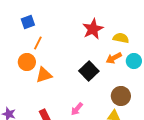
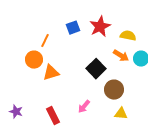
blue square: (28, 22) -> (73, 28), moved
orange arrow: (114, 58) -> (121, 56), turned -119
brown circle: (121, 96) -> (114, 90), moved

